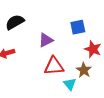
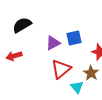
blue square: (78, 27) -> (74, 38), moved
red triangle: (54, 66) -> (61, 69), turned -35

